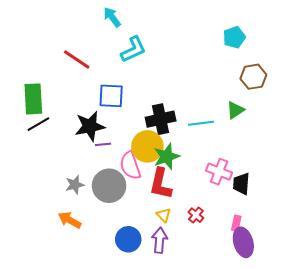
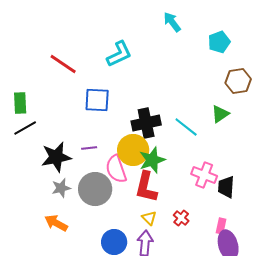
cyan arrow: (112, 17) -> (172, 22), moved
green rectangle: (33, 99) -> (20, 103), size x0.7
cyan line: (201, 123) -> (186, 127), turned 45
black star: (90, 126) -> (56, 157), moved

